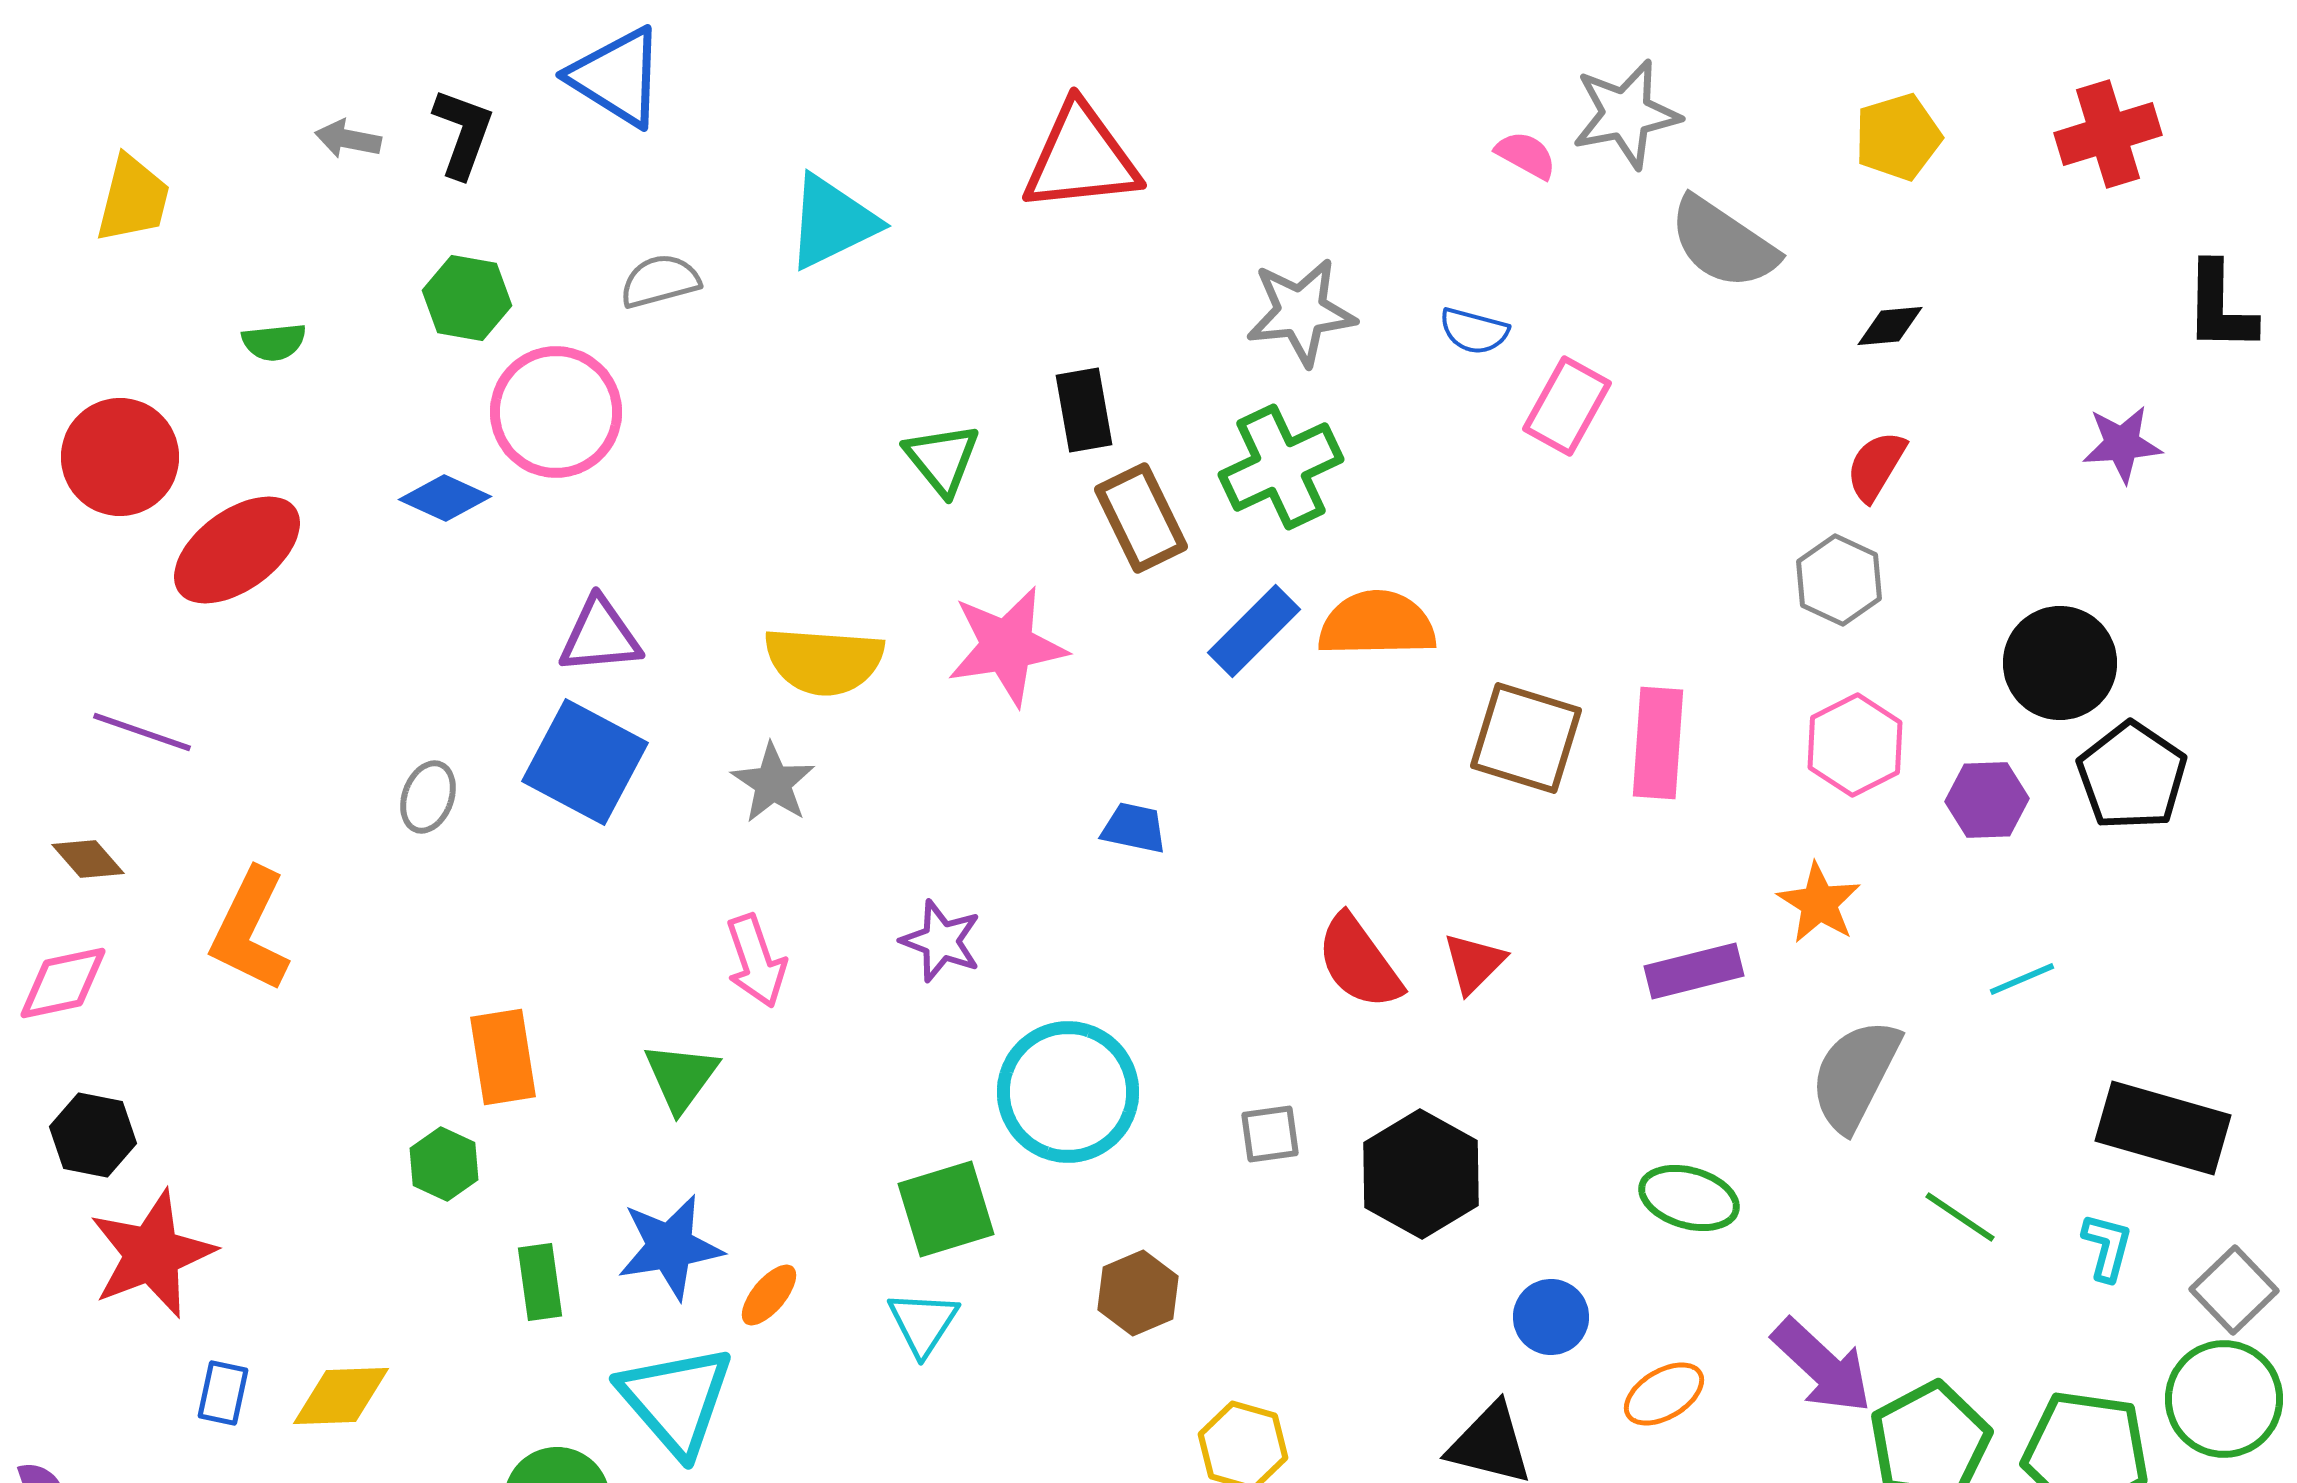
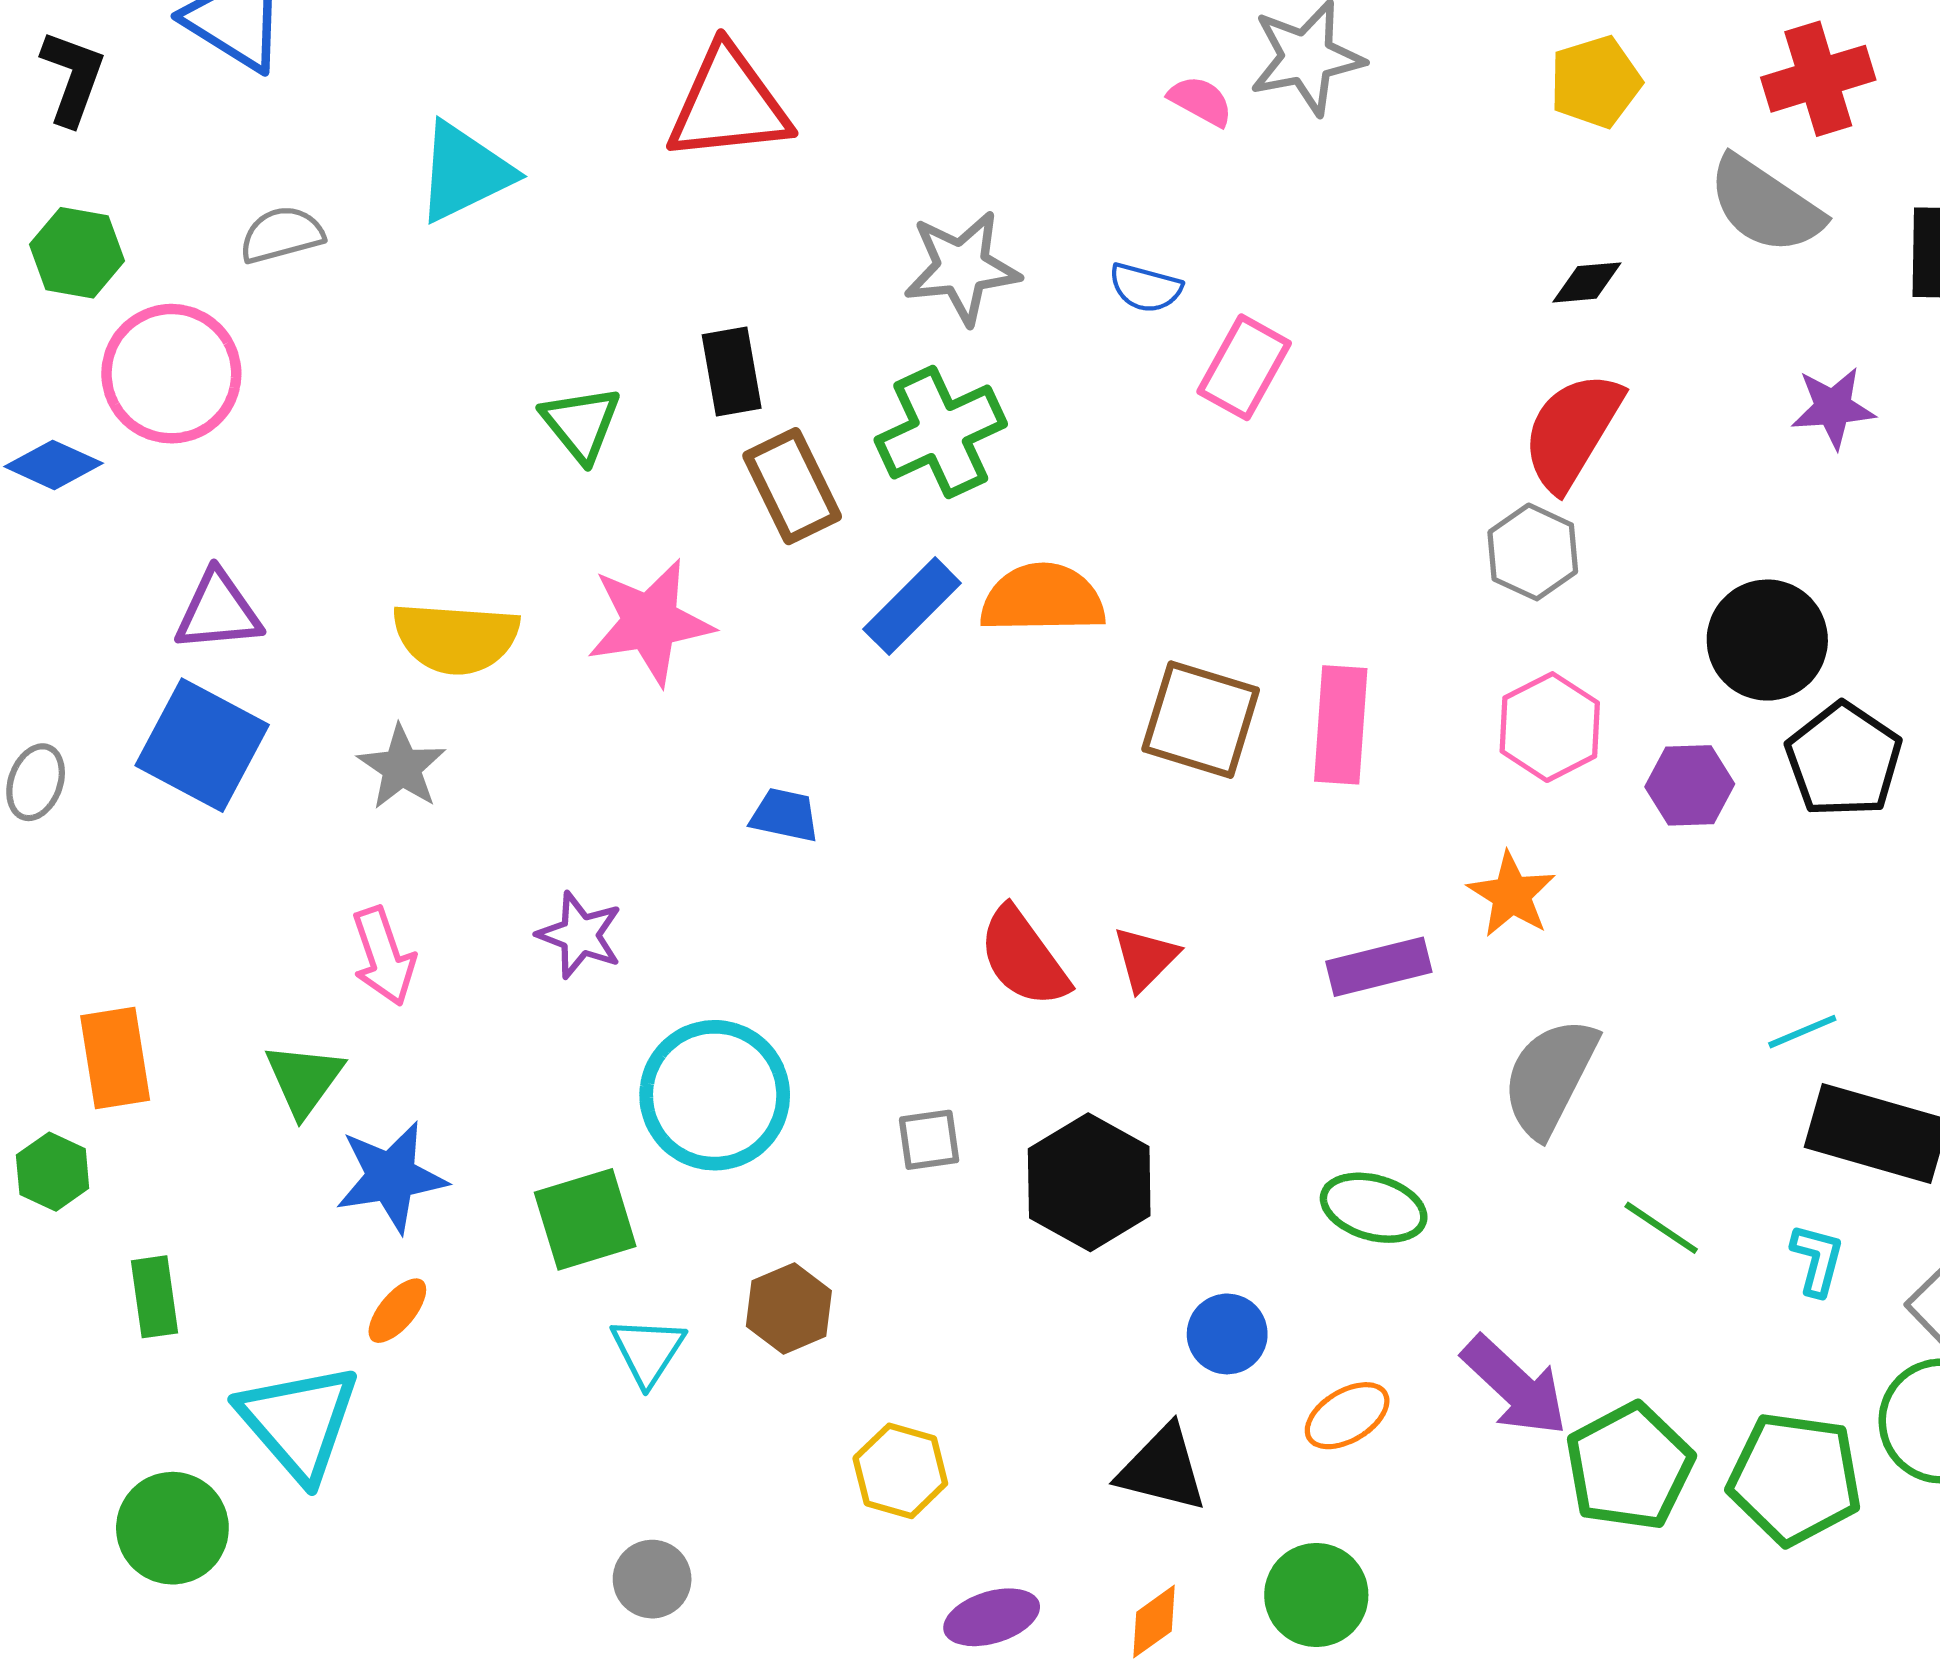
gray semicircle: (1723, 243) -> (1765, 205), moved
red semicircle: (1876, 466) -> (1572, 431), size x1.6
cyan line: (2022, 979) -> (1802, 1032), moved
blue star: (670, 1247) -> (391, 1177), moved
cyan triangle: (923, 1323) -> (648, 1351), moved

